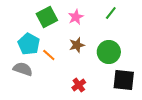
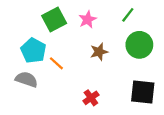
brown star: (77, 45) -> (99, 52), moved
green circle: (109, 52) -> (139, 45), moved

